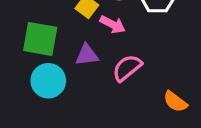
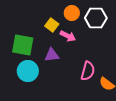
pink semicircle: (127, 68) -> (88, 71), moved, turned 144

